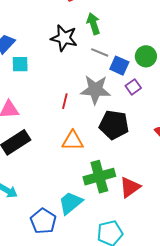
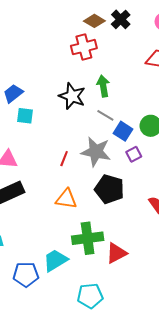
blue pentagon: (43, 221) -> (26, 274), turned 30

